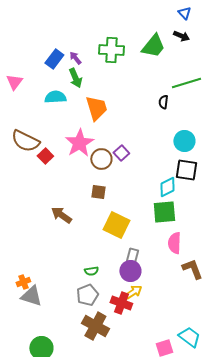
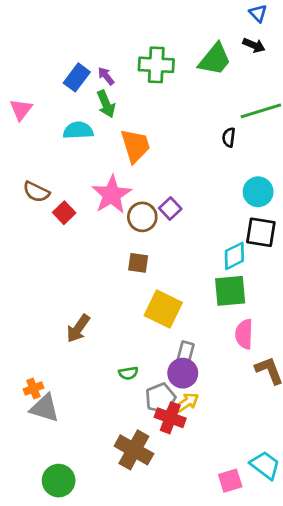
brown semicircle: (25, 141) -> (36, 192), size x0.7
brown arrow: (61, 215) -> (78, 329), moved, turned -90
gray pentagon: (87, 295) -> (160, 398), moved

